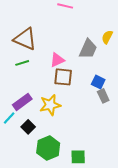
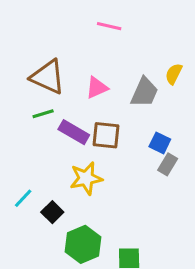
pink triangle: (57, 60) -> (97, 88), moved
gray rectangle: (103, 96) -> (168, 164), turned 56
purple rectangle: (22, 102) -> (74, 132), moved, turned 66

